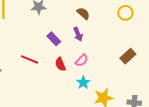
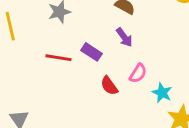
red line: (30, 59) -> (59, 58), moved
cyan star: (83, 83) -> (162, 93), moved

